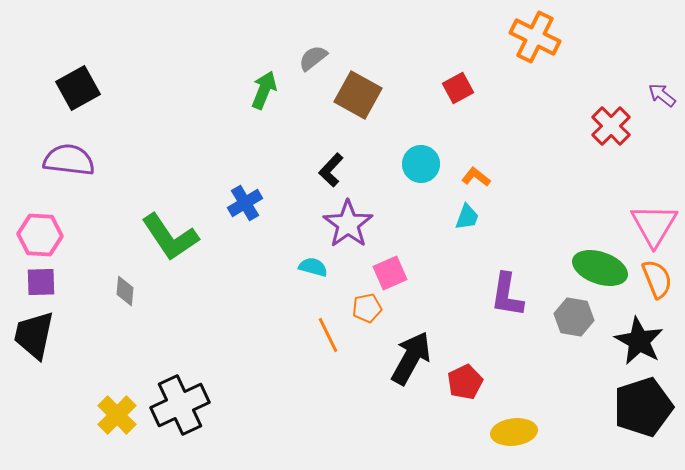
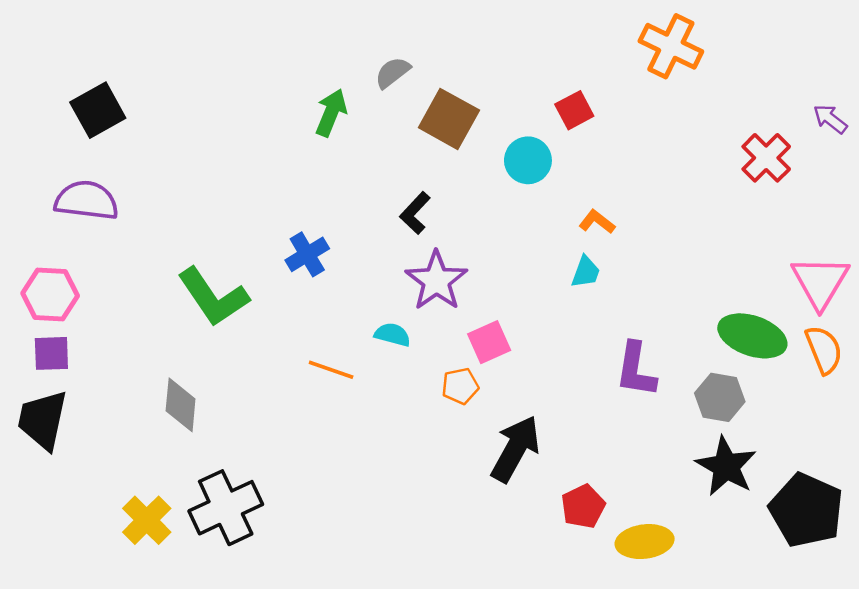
cyan circle: (421, 164) -> (528, 160), moved
gray diamond: (125, 291) -> (181, 405), moved, size x1.4
orange line: (328, 335) -> (331, 370), moved, turned -45
black star: (639, 341) -> (726, 466), moved
red pentagon: (465, 382) -> (583, 506), moved
black pentagon: (643, 407) -> (806, 510), turned -30

